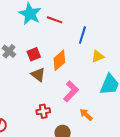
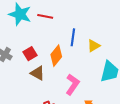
blue line: (82, 35) -> (73, 37), moved

